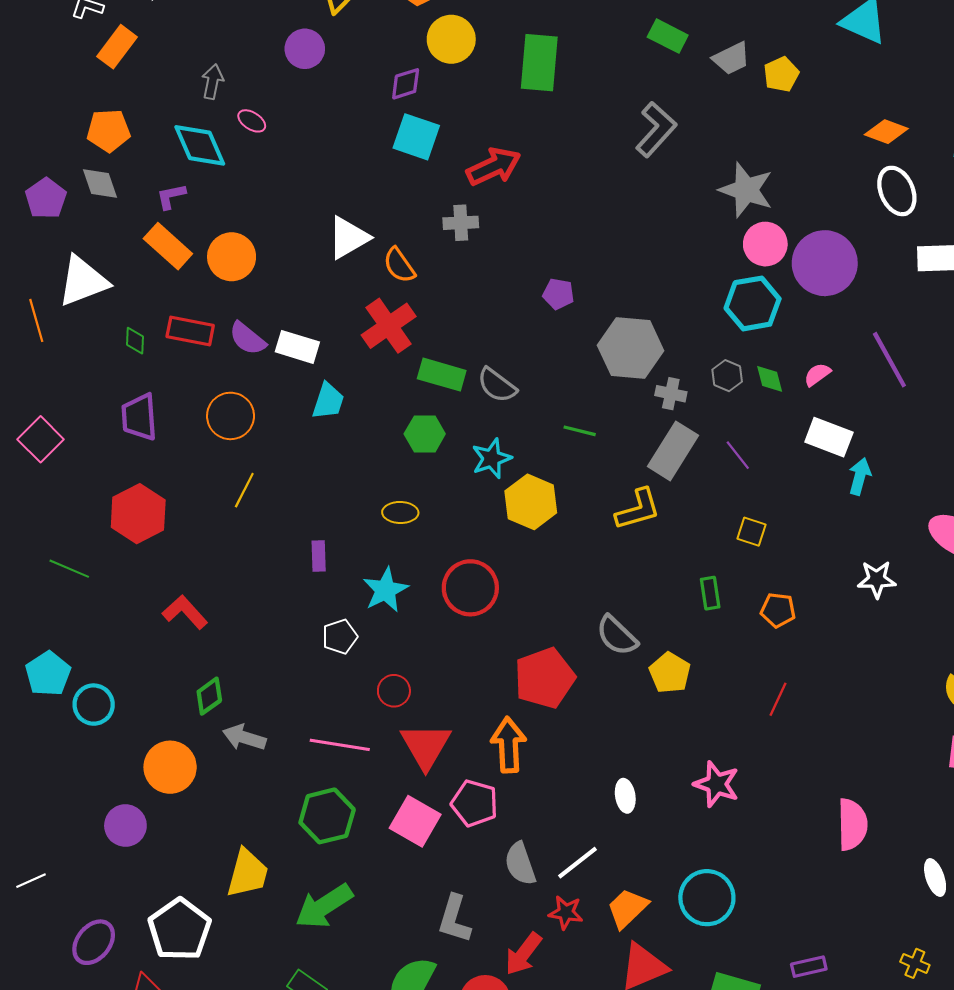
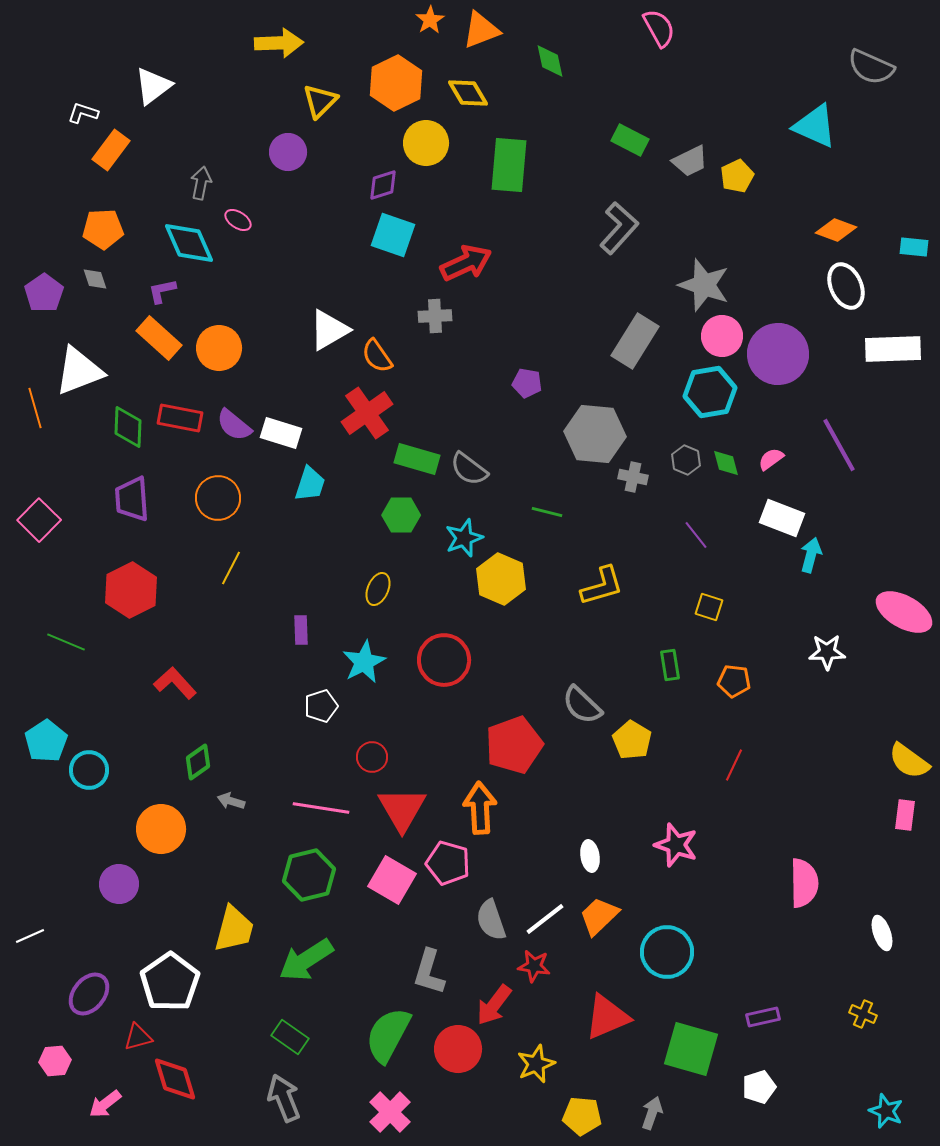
gray diamond: (100, 184) -> (95, 279), size x0.7
green diamond: (135, 341) -> (128, 427), size x1.6
gray rectangle: (673, 451) -> (635, 341), moved
yellow ellipse: (400, 512) -> (378, 589), turned -68
gray arrow: (244, 737) -> (231, 801), size x0.7
orange trapezoid: (627, 908) -> (599, 916), moved

